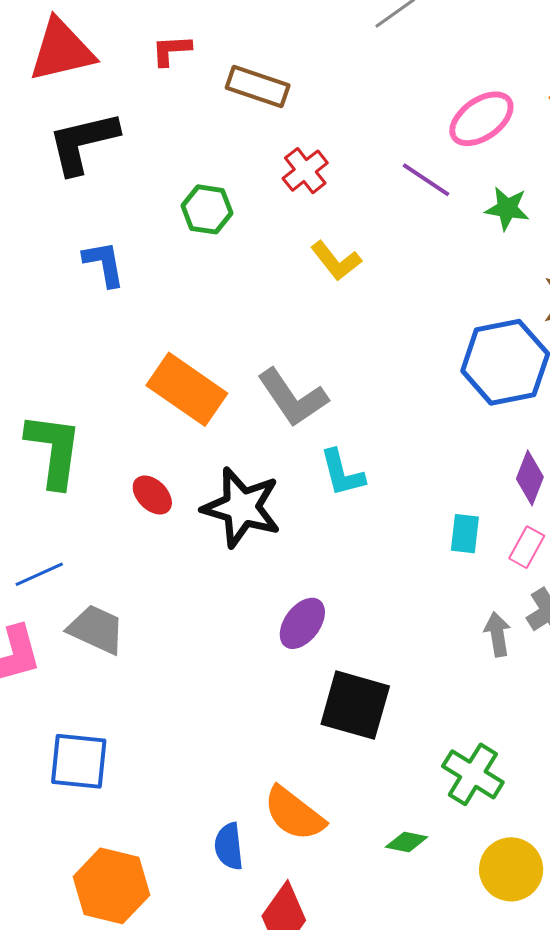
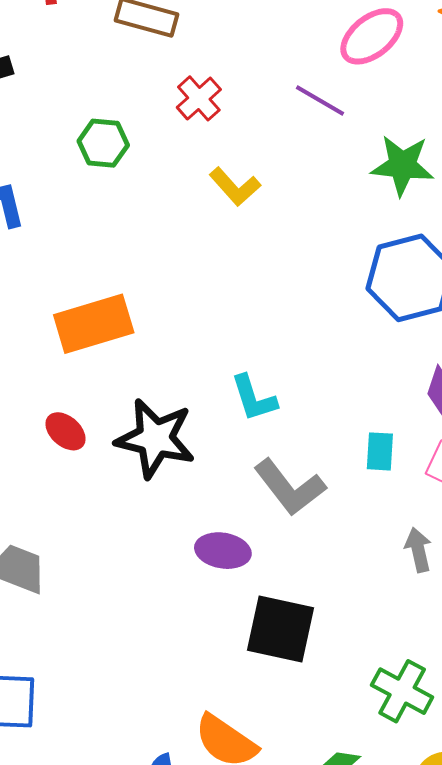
green star: (507, 208) -> (402, 165), moved, size x1.4
orange rectangle: (187, 389) -> (94, 324), turned -48
gray L-shape: (293, 398) -> (290, 487), moved
purple ellipse: (302, 623) -> (223, 551), turned 66

